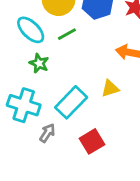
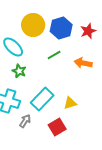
green line: (67, 34) -> (54, 55), moved
yellow triangle: (110, 88) -> (70, 103), moved

